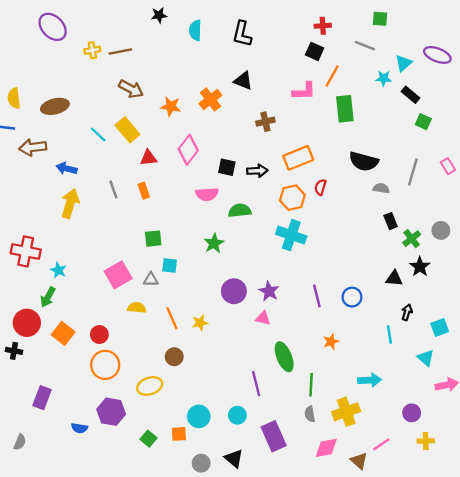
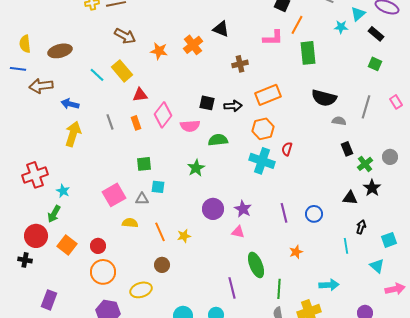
black rectangle: (410, 95) -> (376, 34), moved
pink diamond: (188, 150) -> (163, 115), moved
red semicircle: (320, 187) -> (287, 149), moved
red cross: (26, 251) -> (35, 175), turned -30

